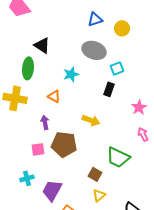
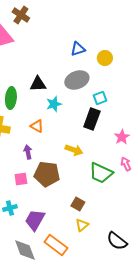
black triangle: (42, 45) -> (38, 84), moved, turned -36
gray ellipse: (94, 50) -> (77, 80), turned -40
black rectangle: (109, 89) -> (92, 119), size x1.5
green trapezoid: (118, 157) -> (101, 173), moved

